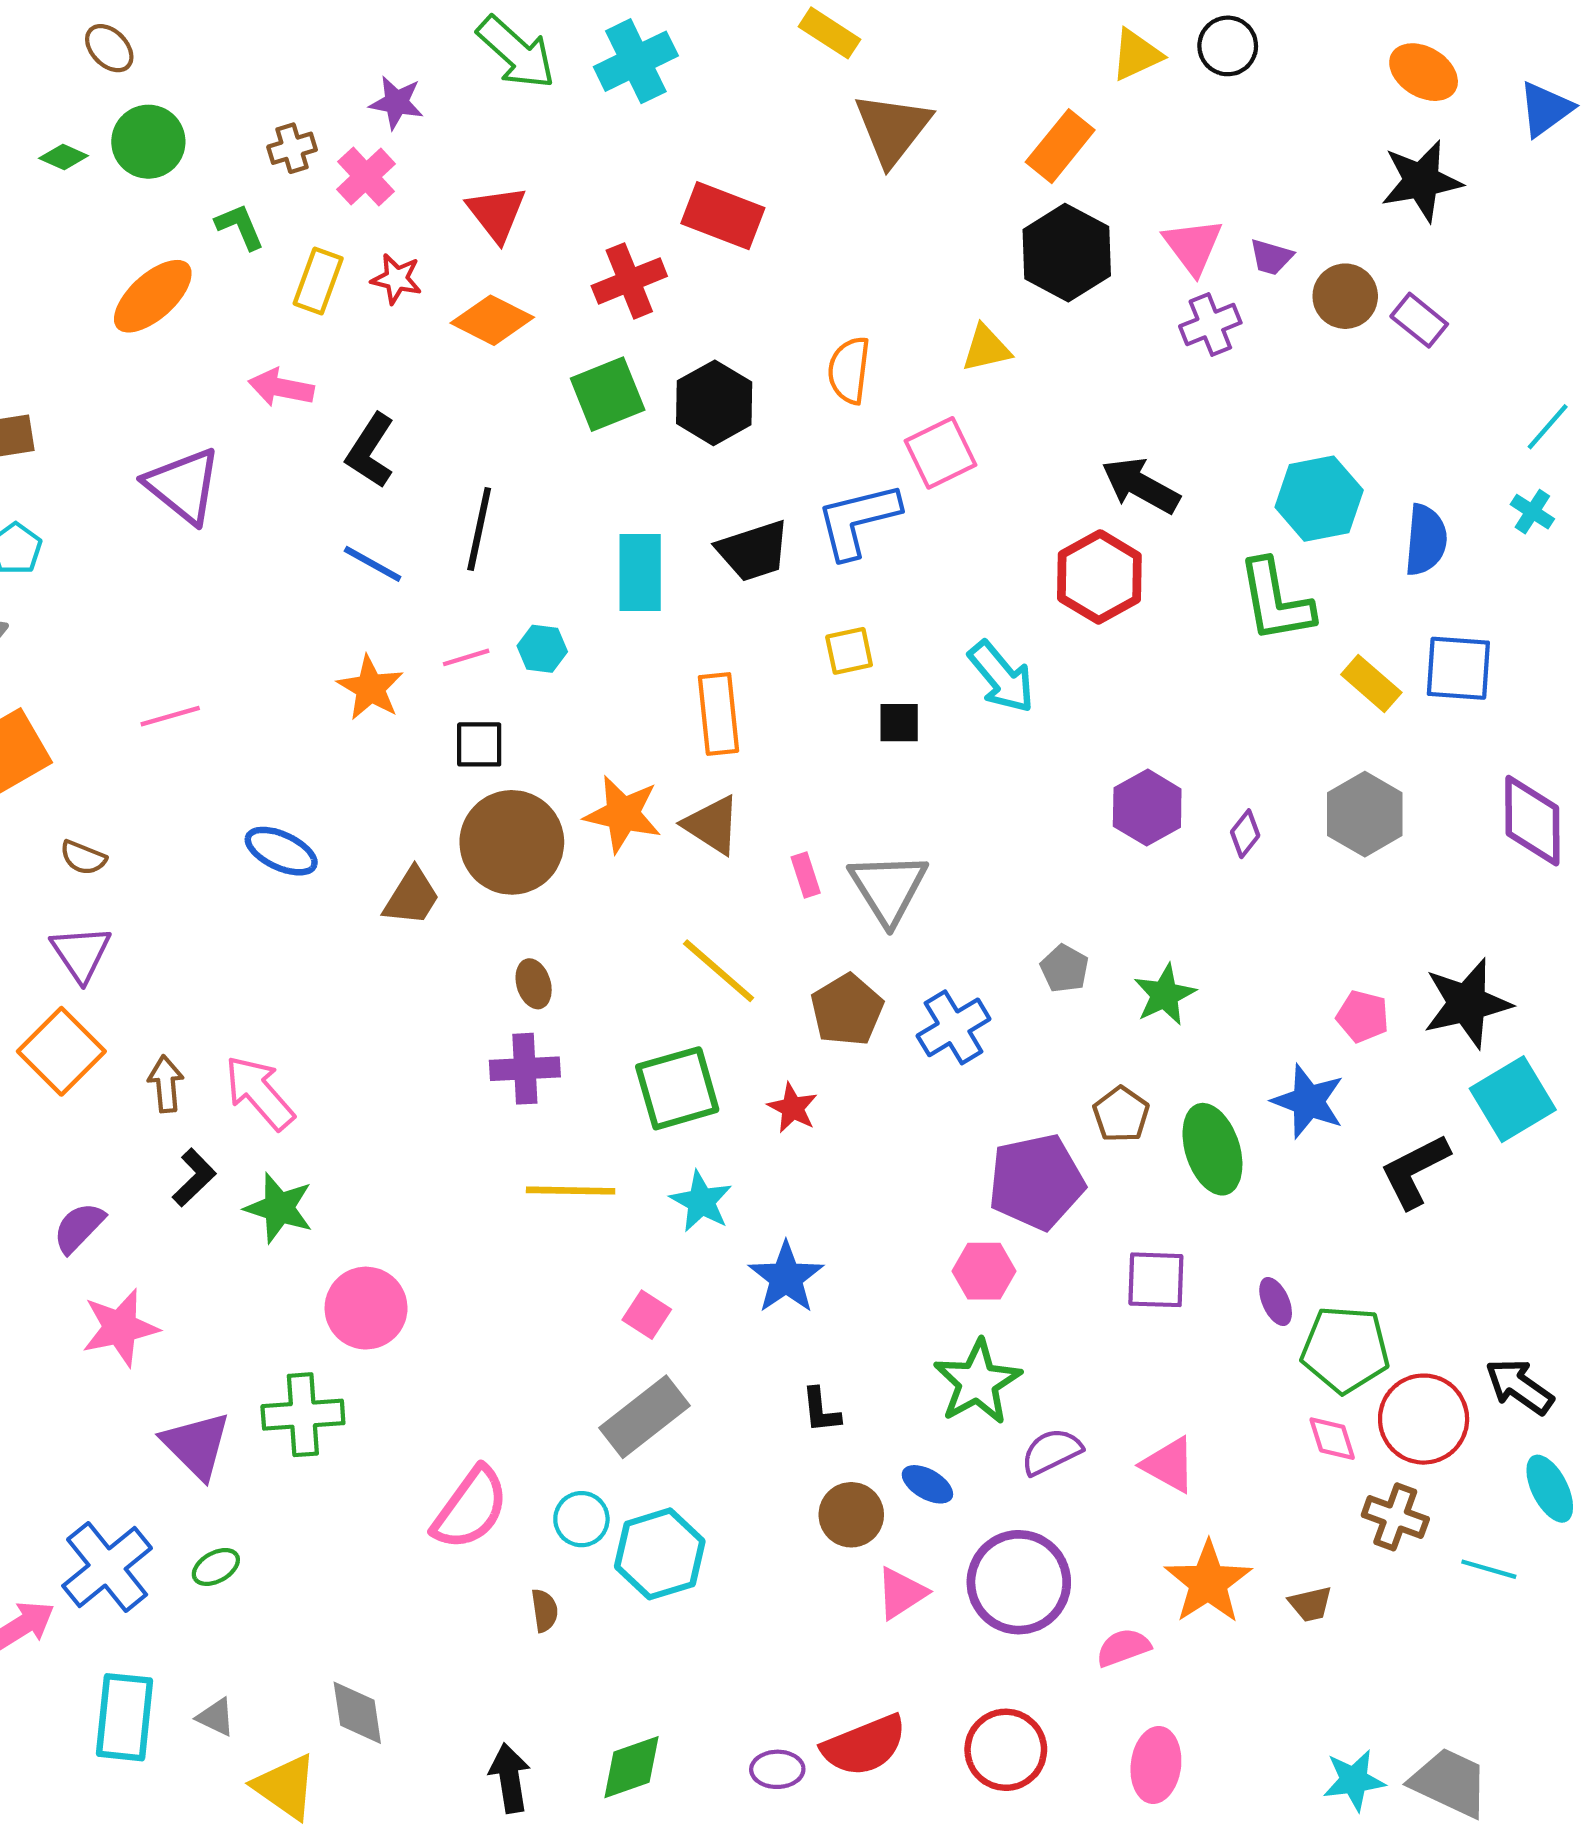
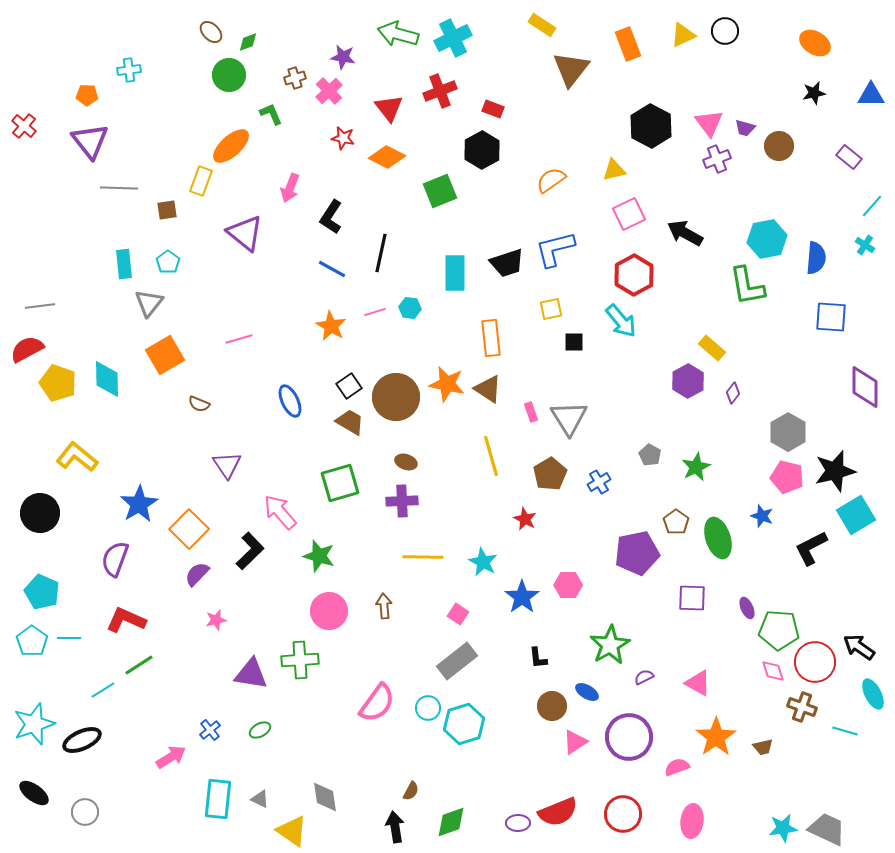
green arrow: (516, 52) -> (398, 34), turned 153
blue triangle: (1545, 109) -> (871, 95), moved, turned 36
orange rectangle: (1060, 146) -> (628, 44), moved, turned -60
green diamond: (64, 157) -> (248, 42), moved, turned -45
black star: (1421, 181) -> (814, 93), size x0.6
red rectangle: (723, 216) -> (493, 109), size x0.6
yellow rectangle: (318, 281) -> (201, 181), moved
red cross: (629, 281) -> (440, 91), moved
purple rectangle: (1419, 320) -> (849, 157), moved
orange semicircle: (849, 370) -> (551, 180), turned 48
pink arrow: (281, 388) -> (290, 188), turned -80
black hexagon: (714, 403) -> (482, 150), moved
pink square: (940, 453) -> (629, 214), moved
red hexagon: (1099, 577) -> (634, 275), moved
yellow rectangle: (1371, 684) -> (712, 348), moved
black square: (479, 744) -> (349, 386), moved, turned -35
gray hexagon: (1365, 814) -> (788, 432), moved
blue ellipse: (281, 851) -> (290, 401), turned 40
brown trapezoid: (412, 897) -> (350, 422), turned -92
purple triangle: (81, 953) -> (227, 465), moved
yellow line: (719, 971) -> (491, 456), turned 33
brown ellipse: (534, 984) -> (406, 462), turned -55
pink pentagon: (1363, 1016) -> (787, 477), size x1.4
blue cross: (954, 1027) -> (599, 482), size x0.7
orange square: (61, 1051) -> (189, 529), moved
brown arrow: (166, 1084) -> (384, 606), moved
green square: (677, 1088) -> (340, 483), moved
blue star: (1308, 1101) -> (762, 516), size x0.7
black L-shape: (194, 1177) -> (250, 551), size x1.4
green star: (279, 1208) -> (319, 556), moved
pink hexagon: (984, 1271) -> (568, 585), moved
pink star: (120, 1328) -> (216, 620), size x0.6
purple triangle: (196, 1445) -> (251, 674), turned -36
purple semicircle: (1051, 1452) -> (644, 677), size x0.7
blue cross: (107, 1567) -> (210, 730), size x0.5
brown semicircle: (544, 1611) -> (411, 791), moved, turned 36

